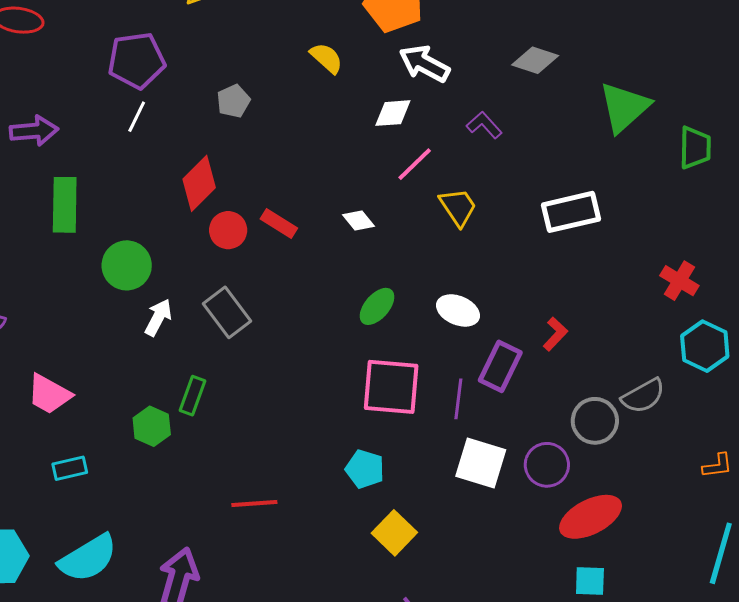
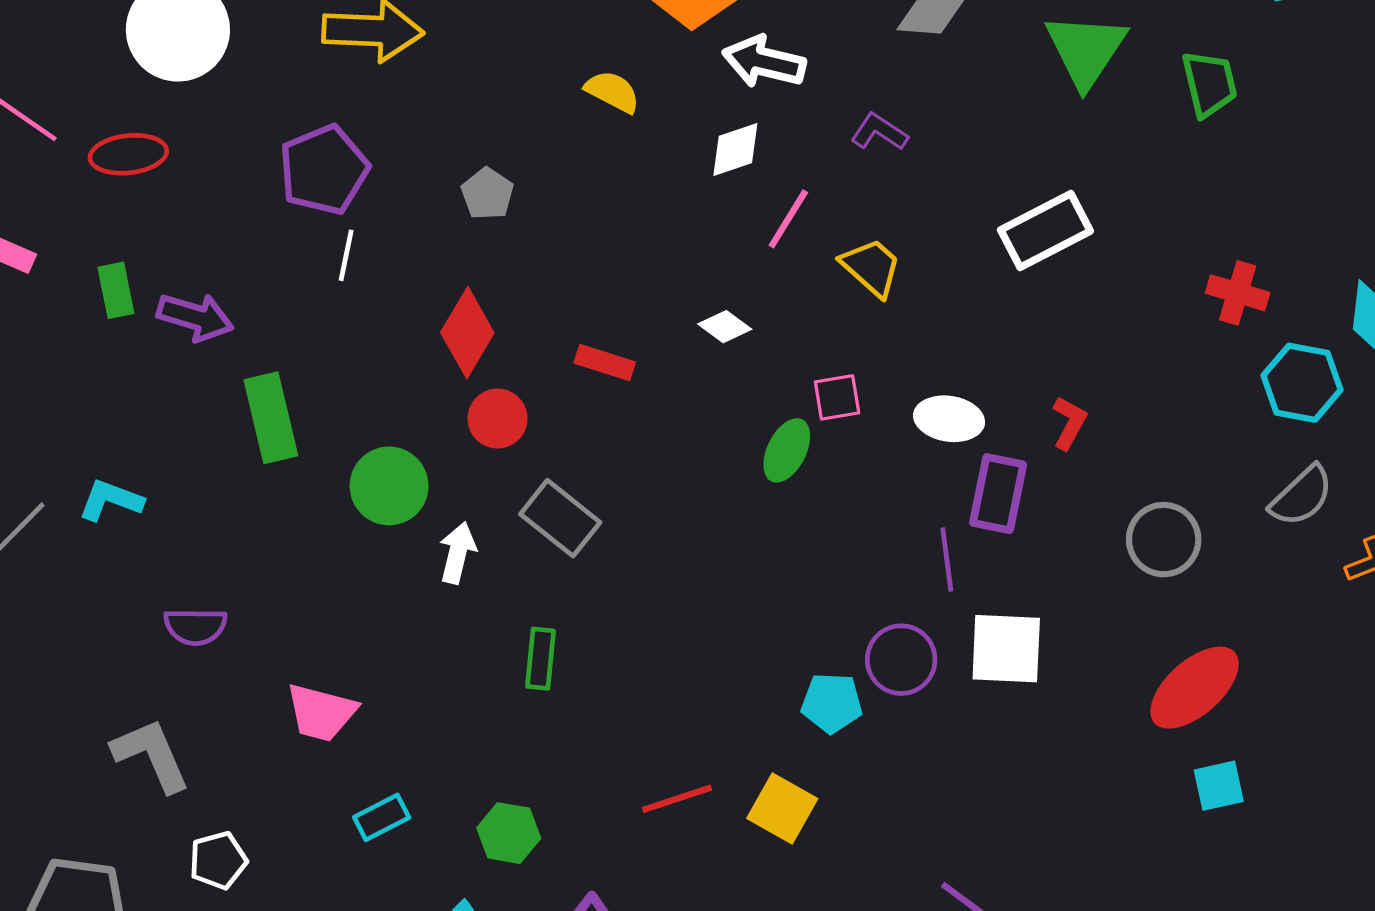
purple arrow: (34, 131) -> (195, 317), turned 36
red circle: (228, 230) -> (498, 419), moved
white ellipse: (458, 310) -> (949, 419), moved
pink square: (391, 387) -> (837, 397), moved, size x0.5
gray semicircle: (643, 396) -> (1302, 496), moved
green hexagon: (152, 426) -> (509, 833), moved
purple circle: (547, 465) -> (901, 660), moved
yellow square: (394, 533) -> (782, 808), moved

